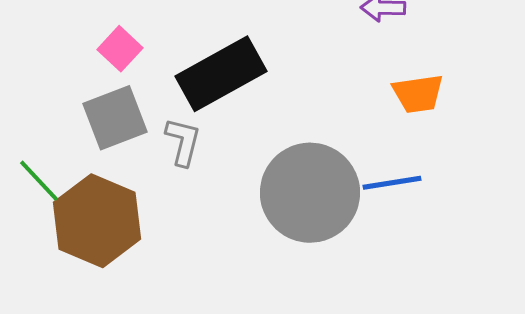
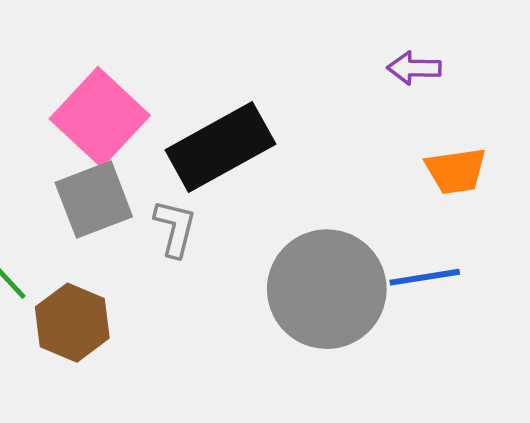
pink square: (120, 49) -> (100, 117), size x1.8
brown hexagon: (97, 221) -> (72, 323), size x0.7

